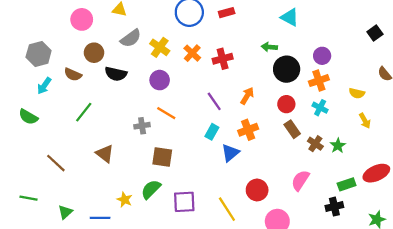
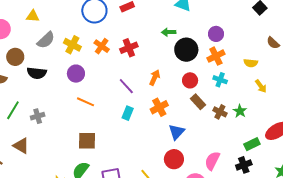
gray cross: (142, 126) -> (38, 116), moved
blue triangle: (230, 153) -> (177, 132), moved
brown triangle: (105, 154) -> (21, 146), moved
pink semicircle: (300, 180) -> (212, 161), moved

